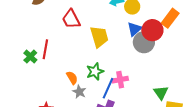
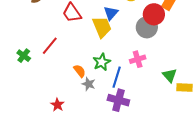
blue triangle: (134, 29) -> (111, 13), moved
red line: (45, 49) -> (50, 46), turned 36
green cross: (30, 56) -> (24, 56), moved
pink cross: (120, 80) -> (138, 59), moved

